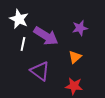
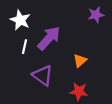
purple star: (80, 28) -> (96, 15), moved
purple arrow: (46, 36) -> (49, 38), turned -80

